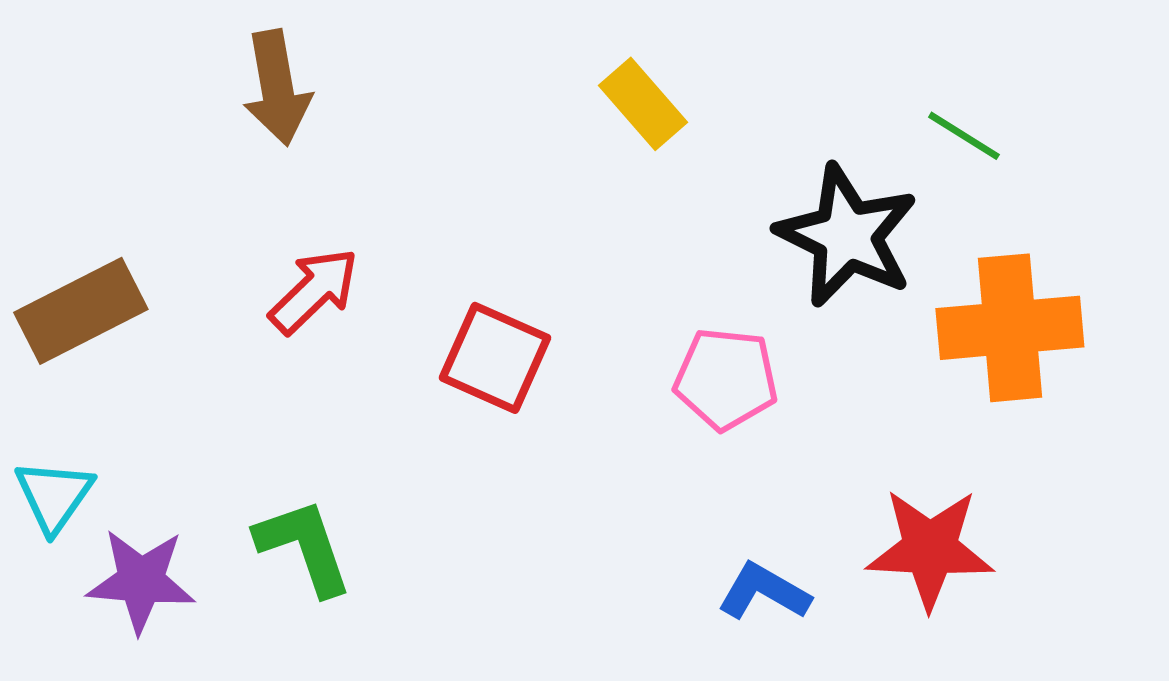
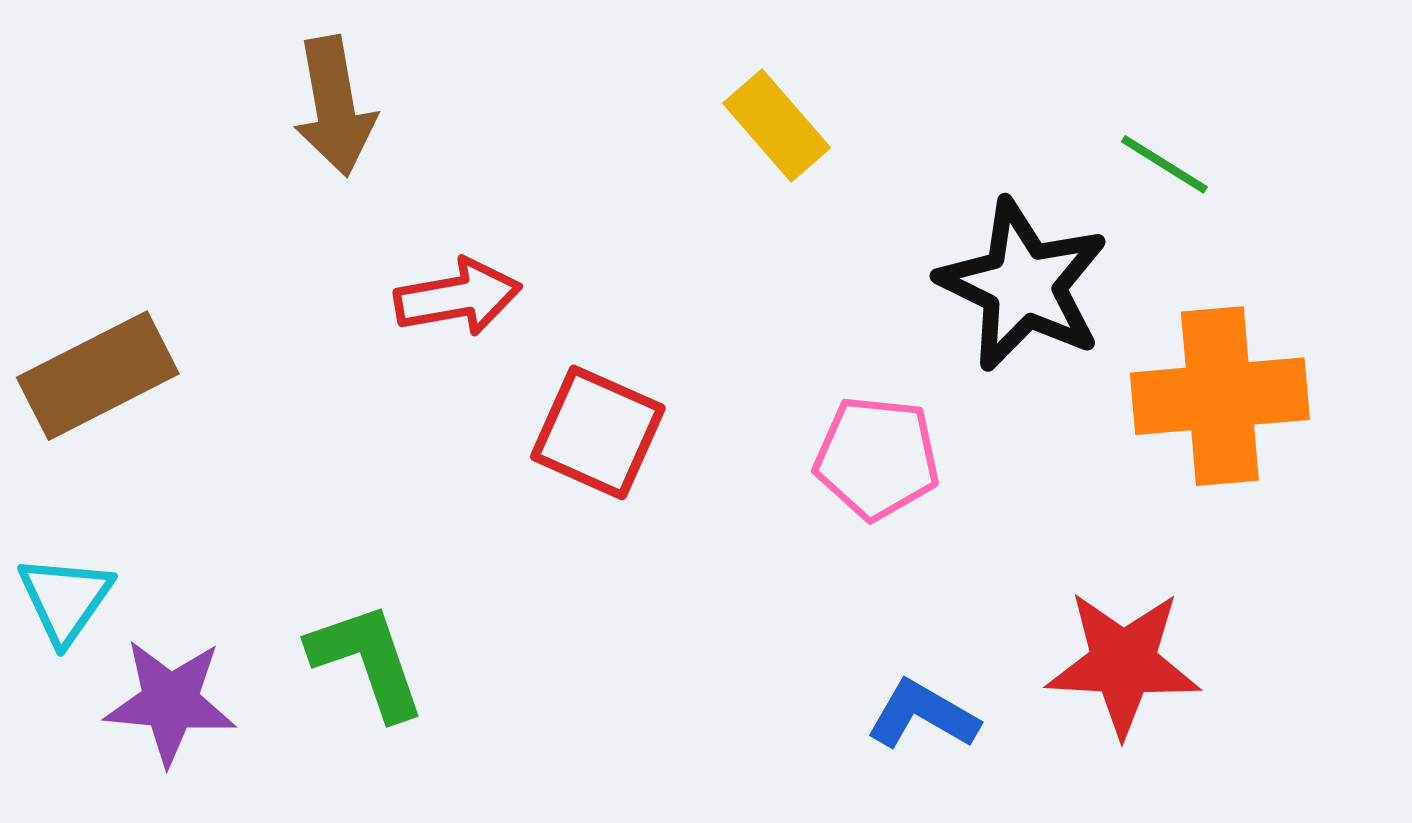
red arrow: (314, 291) -> (458, 297), moved, turned 34

